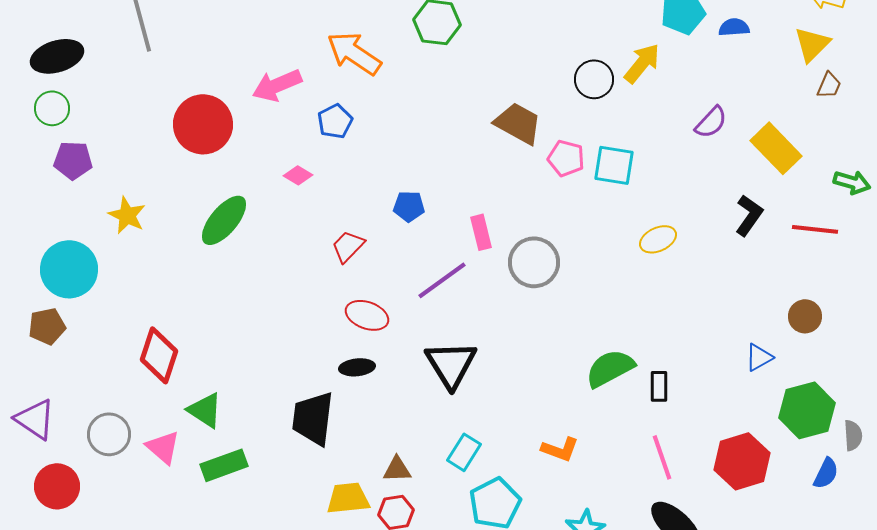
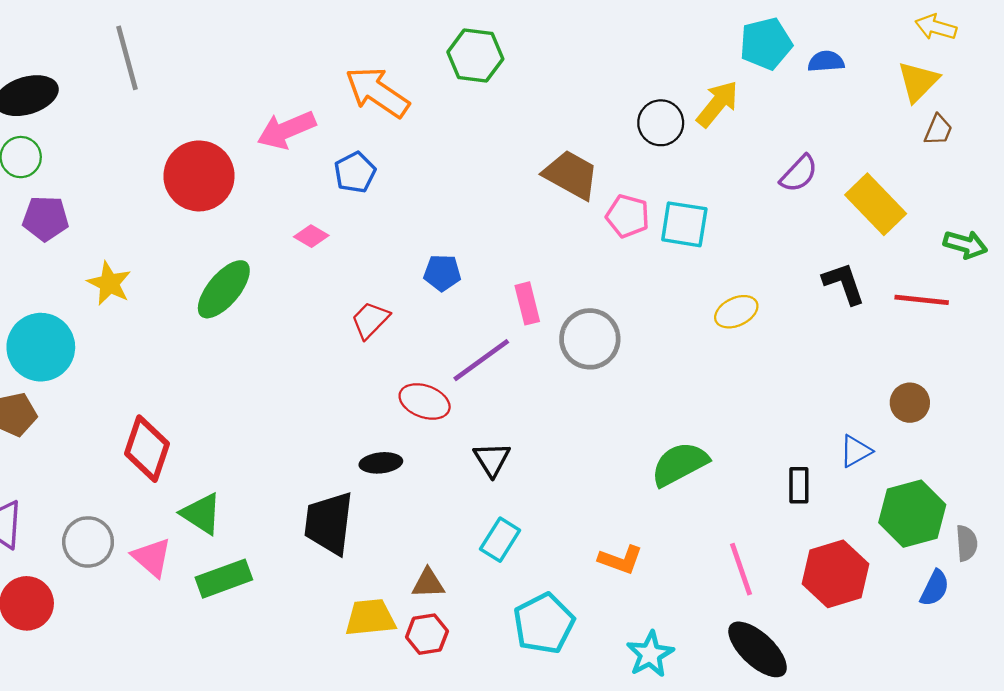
black L-shape: (749, 215) -> (844, 283), turned -54
red ellipse: (367, 315) -> (425, 401), moved
black triangle: (451, 364) -> (492, 459), size x0.6
black rectangle: (659, 386) -> (799, 485), moved
cyan rectangle: (464, 452) -> (500, 540), moved

